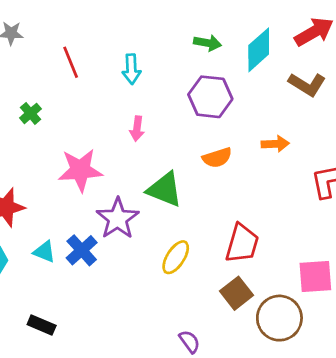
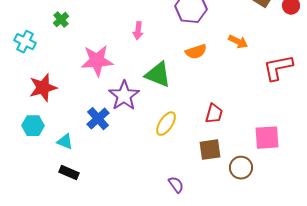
orange arrow: (275, 144) -> (238, 42), turned 30
red trapezoid: (242, 243) -> (214, 114), size x0.7
cyan triangle: (44, 252) -> (65, 142), moved
brown square: (237, 293) -> (210, 150), turned 30
brown circle: (279, 318) -> (241, 168), size x0.7

